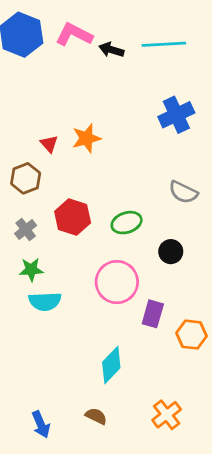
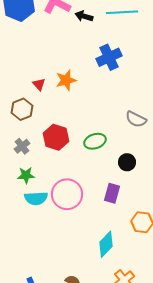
blue cross: (176, 115) -> (109, 57), moved
pink circle: (117, 282) -> (67, 194), moved
purple rectangle: (153, 314) -> (112, 193), moved
cyan diamond: (111, 365) -> (106, 244), moved

